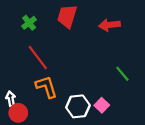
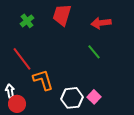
red line: (38, 58) -> (22, 59), moved
green line: (122, 74) -> (94, 52), moved

